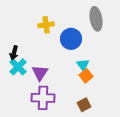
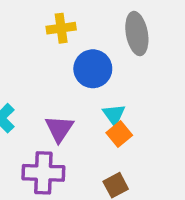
yellow cross: (46, 25) -> (61, 28), moved
purple triangle: (40, 73) -> (59, 129), moved

